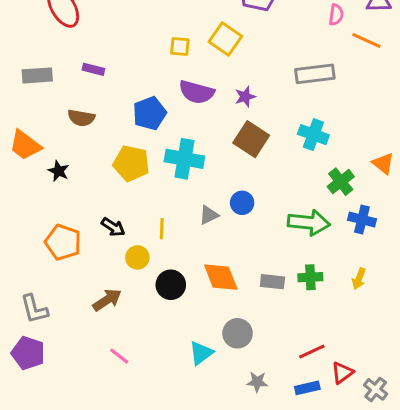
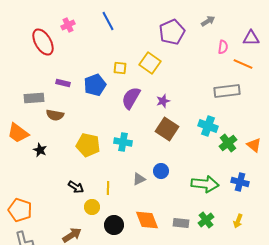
gray rectangle: (315, 74) -> (227, 91), moved
gray rectangle: (37, 75) -> (34, 98), moved
purple semicircle: (197, 92) -> (131, 98), turned 105
blue pentagon: (150, 113) -> (95, 85), moved
cyan cross: (184, 159) -> (123, 142), size x0.7
green cross: (341, 182) -> (228, 143), moved
orange pentagon: (63, 242) -> (20, 210), moved
green cross: (310, 277) -> (206, 220), turned -35

